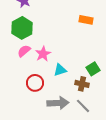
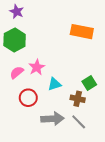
orange rectangle: (86, 20) -> (82, 32), size x1.5
pink semicircle: (24, 51) -> (17, 72), moved

